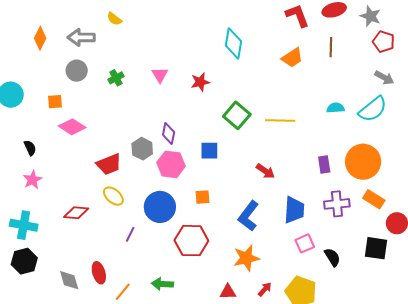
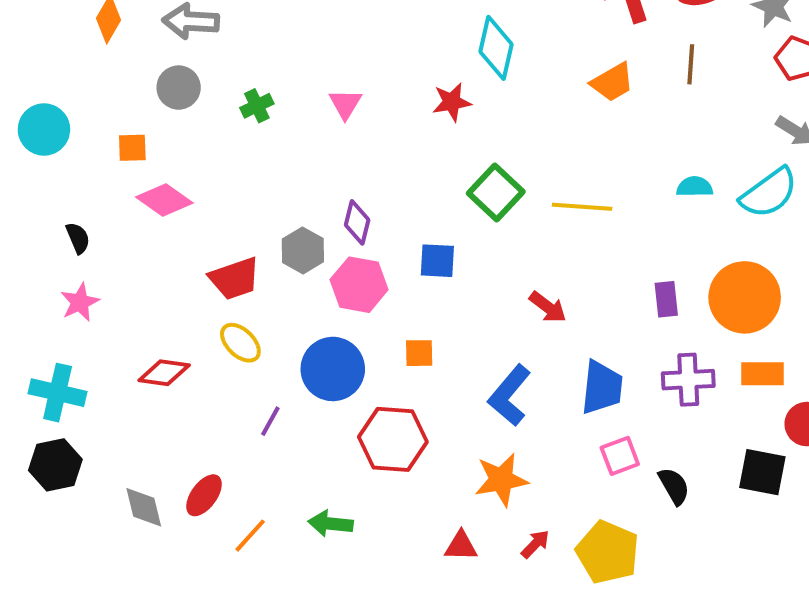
red star: (200, 82) -> (452, 102), moved
orange rectangle: (374, 199) -> (763, 374), turned -35
red ellipse: (99, 273) -> (204, 495), turned 50

